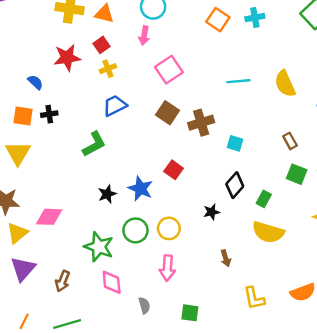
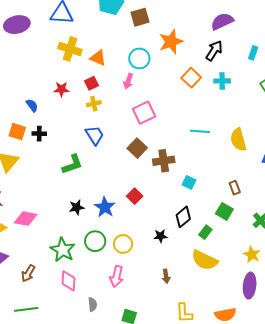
red star: (67, 58) -> (61, 89), size x0.7
blue trapezoid: (115, 106) -> (95, 135), turned 75
green square: (297, 174) -> (224, 211), moved

